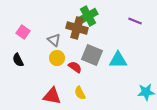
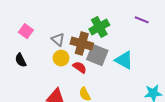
green cross: (88, 16) -> (99, 27), moved
brown cross: (77, 28) -> (82, 44), moved
cyan triangle: (118, 60) -> (124, 60), turned 30

